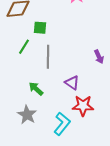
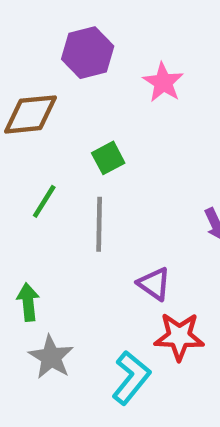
green square: (40, 28) -> (108, 158), moved, turned -32
green arrow: (36, 89) -> (28, 302), moved, turned 42

